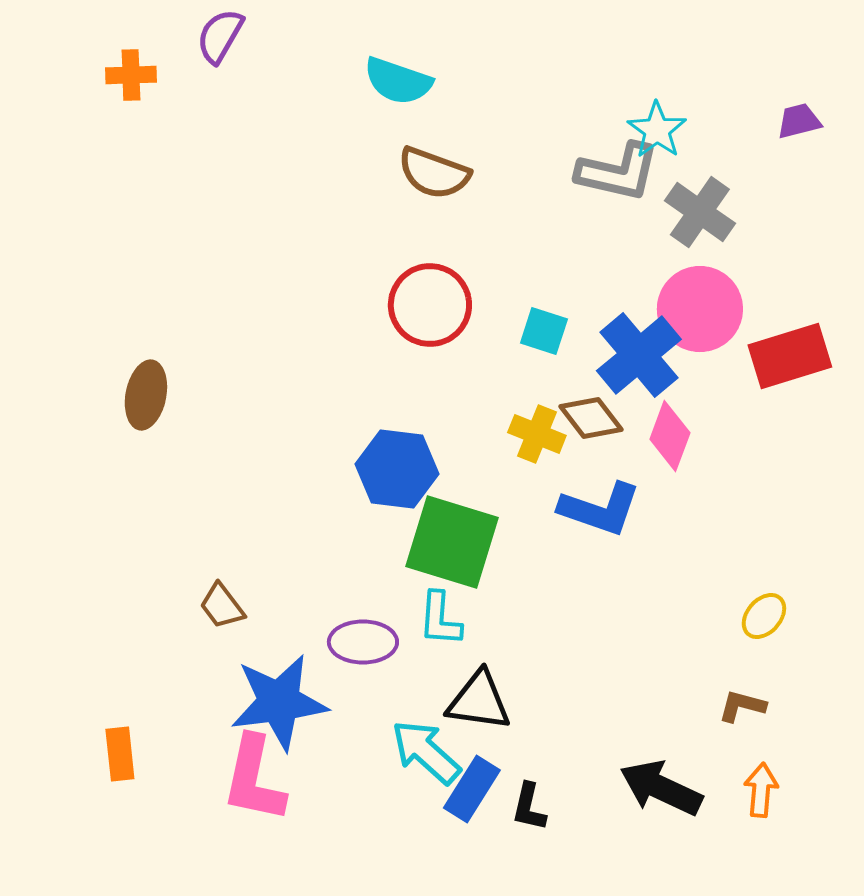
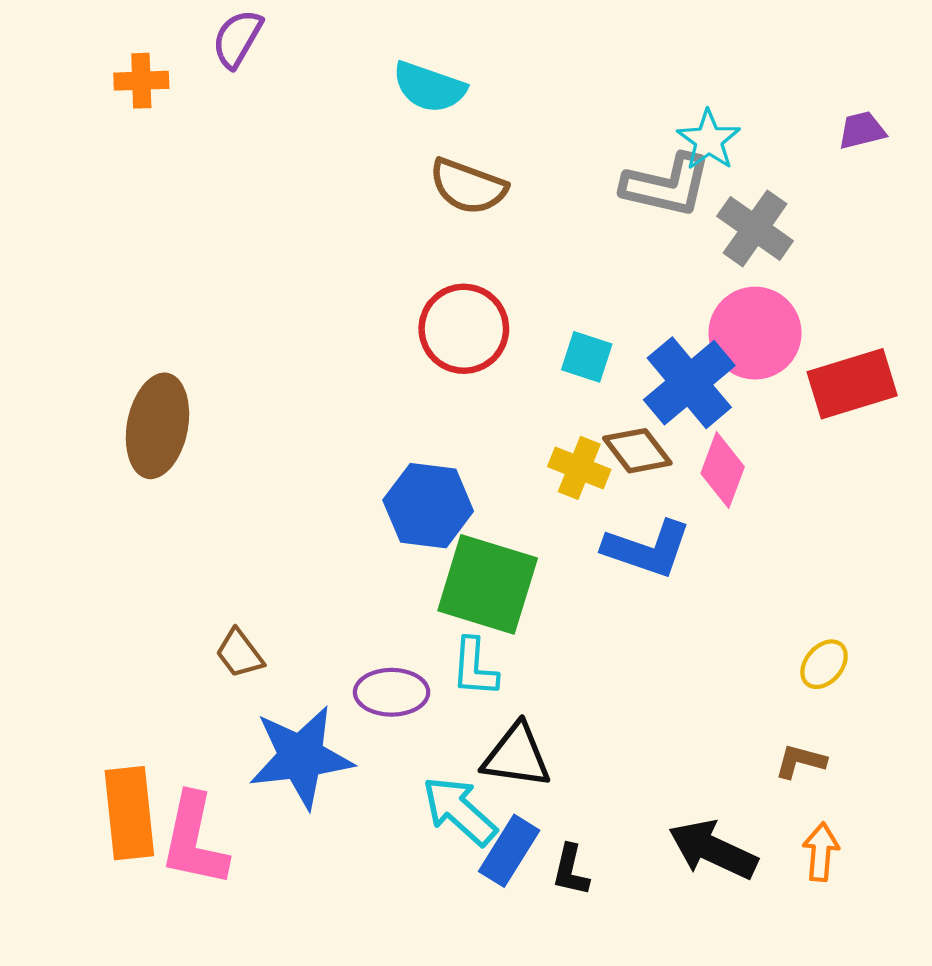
brown ellipse: (146, 395) -> (157, 426), size x1.4
orange rectangle: (120, 754) -> (129, 813), size x1.6
pink L-shape: (254, 779) -> (194, 840), moved

